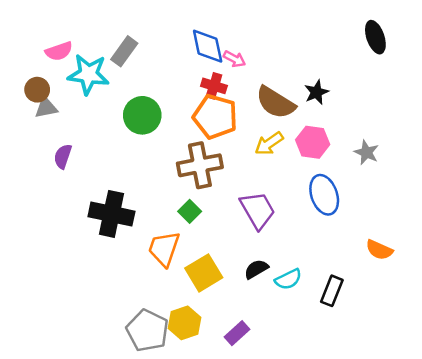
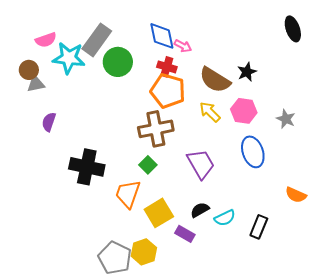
gray rectangle: (124, 51) -> (97, 40), size x1.4
green circle: (142, 115) -> (118, 62), moved
yellow arrow: (269, 144) -> (210, 112), turned 80
purple rectangle: (237, 333) -> (185, 234), moved, turned 72

